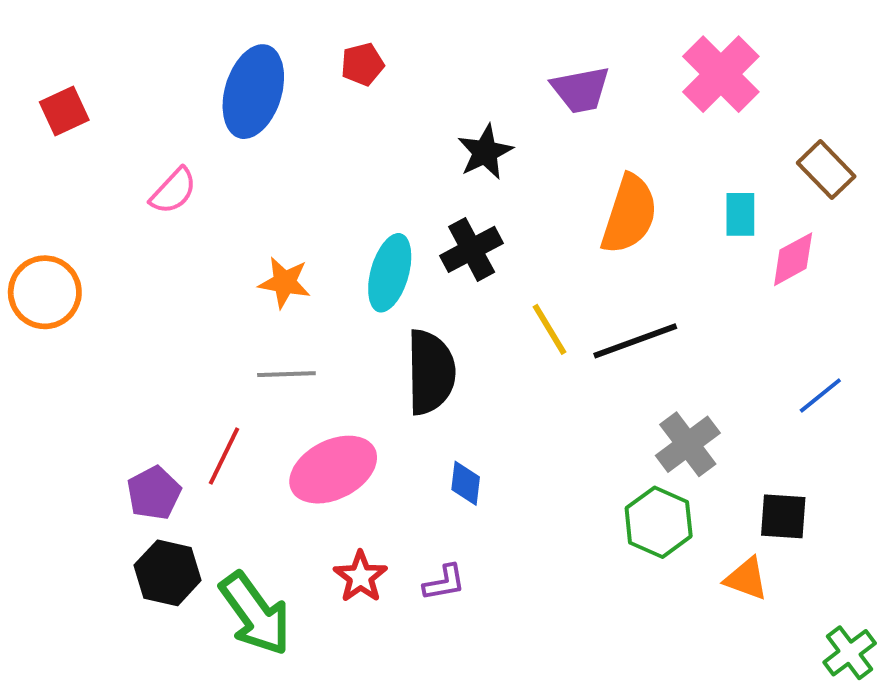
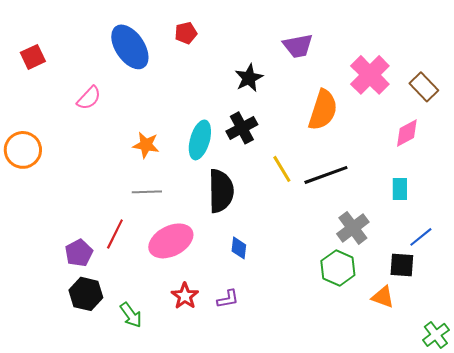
pink cross: (721, 74) -> (370, 75), moved
blue ellipse: (253, 92) -> (130, 47), turned -51
cyan rectangle: (740, 214) -> (400, 189), moved
blue line: (820, 396) -> (421, 237), moved
green arrow: (255, 614) -> (131, 315), size x0.6

